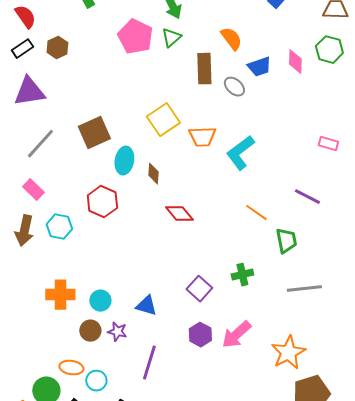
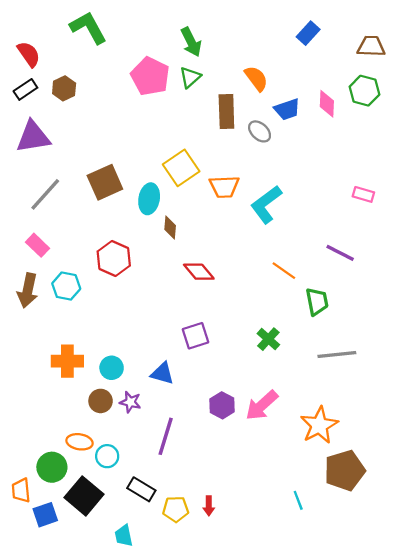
cyan ellipse: (124, 161) -> (149, 199), moved
green cross: (242, 275) -> (268, 339), turned -35
purple square: (199, 289) -> (195, 336), moved, turned 30

